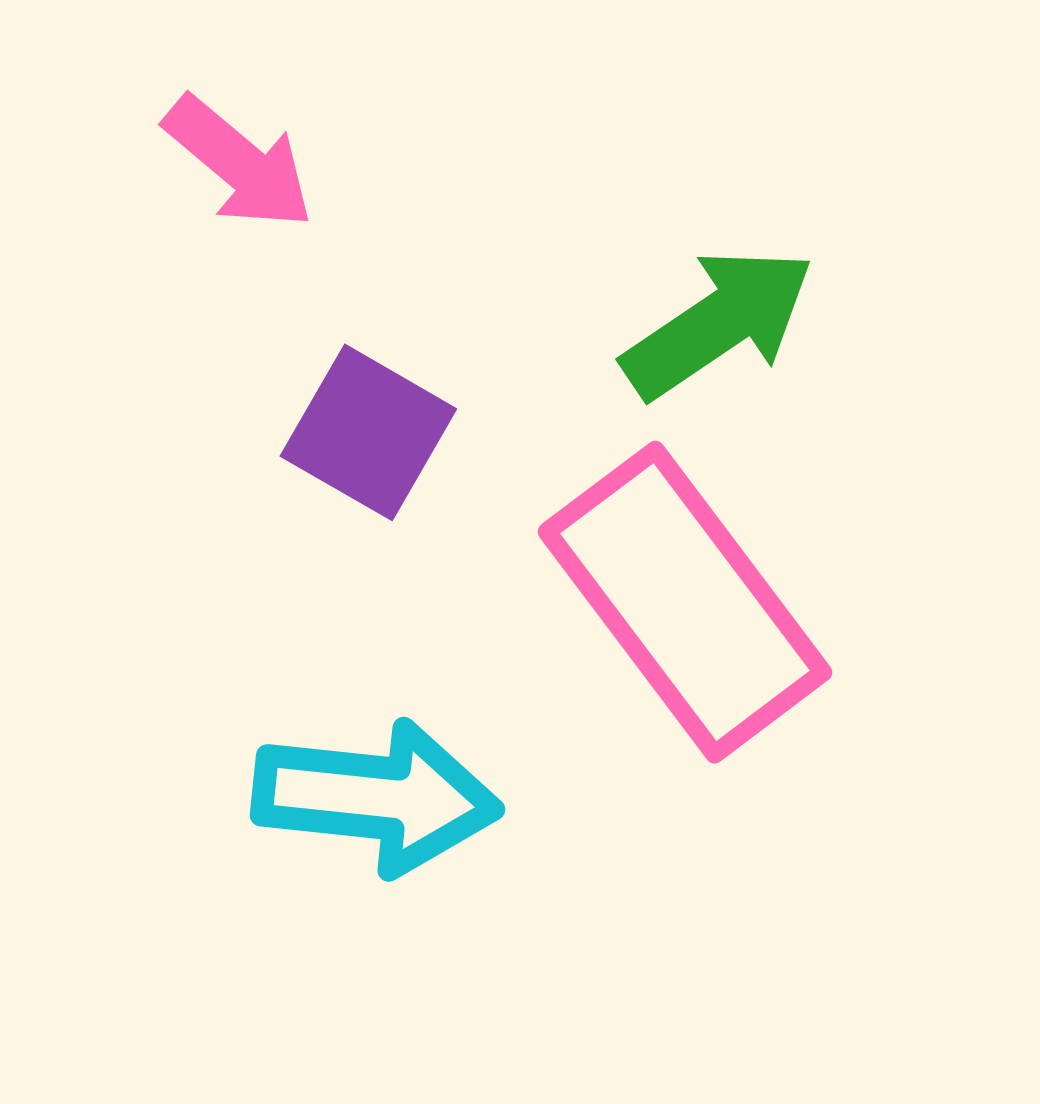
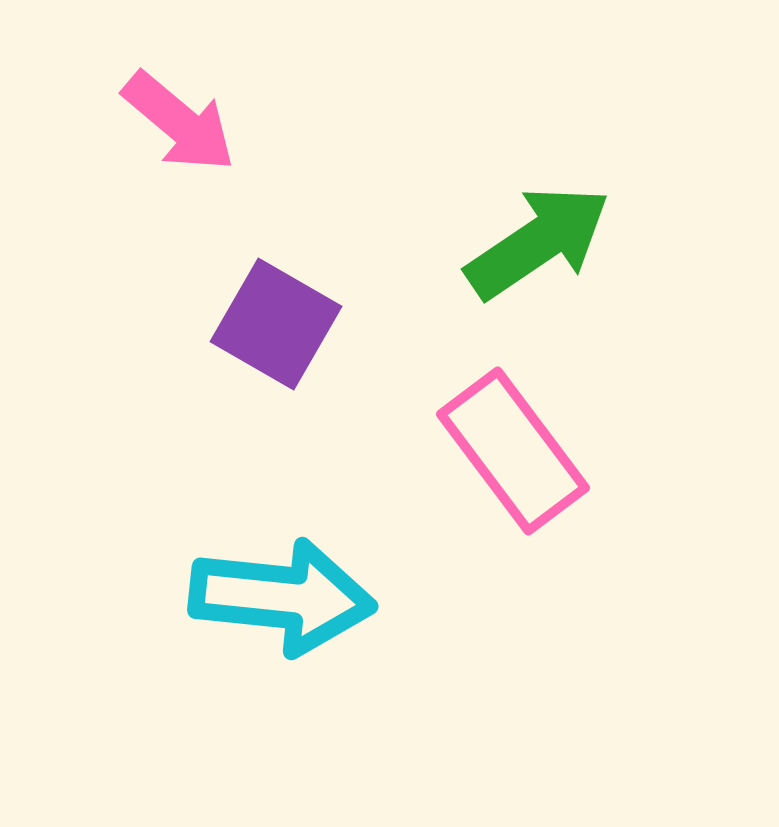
pink rectangle: (685, 602) -> (513, 451), size x0.7

